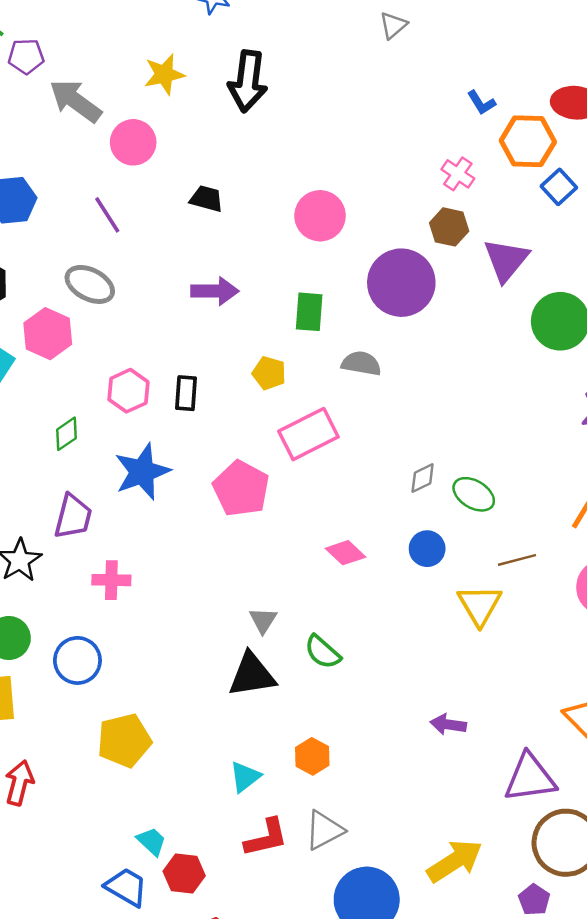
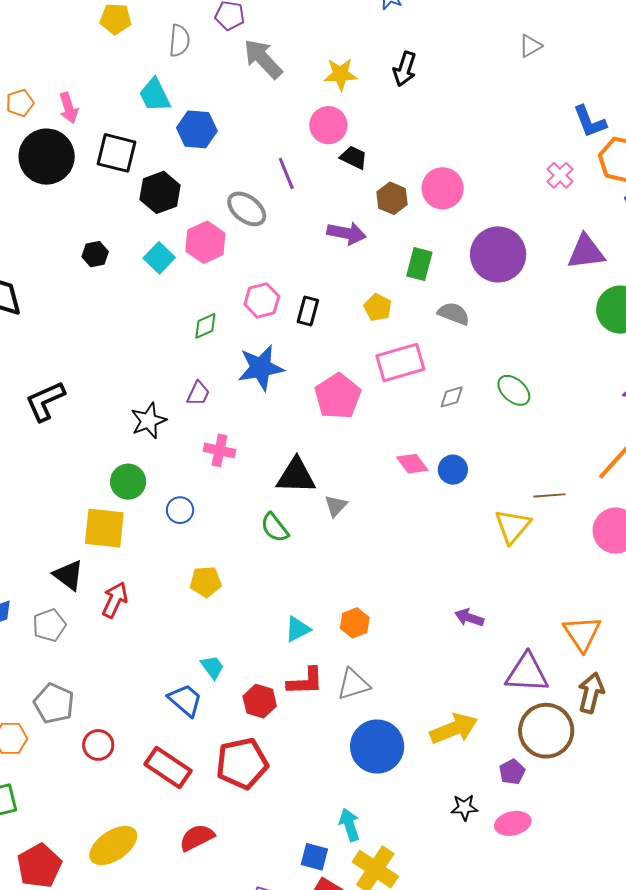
yellow star: (164, 74) -> (341, 74), moved
black arrow: (248, 81) -> (405, 69), size x0.7
blue L-shape: (481, 103) -> (590, 122), size x1.5
pink circle: (133, 142) -> (328, 125), moved
purple line: (107, 215) -> (286, 173), moved
brown hexagon: (449, 227) -> (392, 198), moved
purple triangle: (506, 260) -> (586, 252), turned 33
gray diamond: (423, 478) -> (452, 397), moved
green ellipse: (474, 494) -> (514, 390), moved
purple trapezoid: (73, 517) -> (198, 393), size x0.7
blue circle: (427, 549) -> (453, 470), moved
green semicircle: (323, 652) -> (275, 528), moved
blue circle: (77, 660) -> (180, 510), size x0.7
black triangle: (252, 675) -> (296, 476), moved
yellow pentagon: (124, 741) -> (206, 582), size x0.7
red hexagon: (184, 874) -> (260, 701), moved

